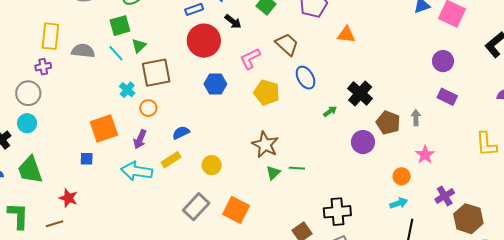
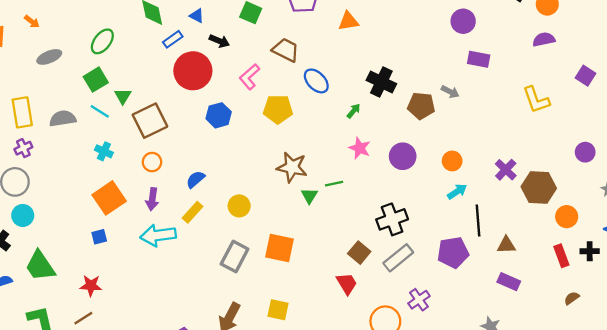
cyan cross: (127, 90) -> (104, 151), moved
gray arrow: (416, 118) -> (450, 92), turned 133
purple circle: (363, 142) -> (403, 156), moved
pink star: (425, 155) -> (360, 148), moved

